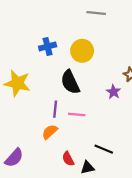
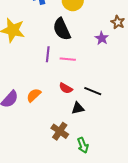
orange semicircle: (50, 132) -> (34, 95), moved
red semicircle: (68, 159) -> (66, 88), moved, turned -32

